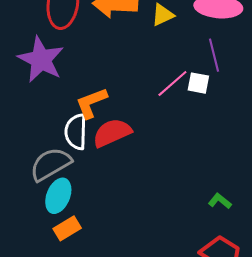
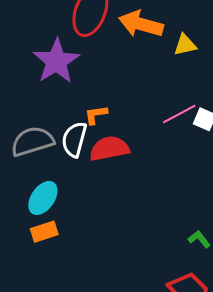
orange L-shape: (91, 103) -> (96, 115), size x0.7
gray semicircle: (51, 164) -> (32, 141), moved

